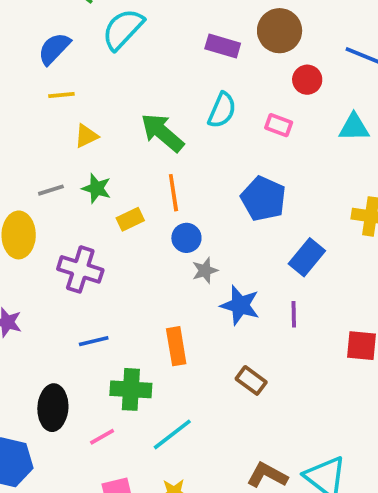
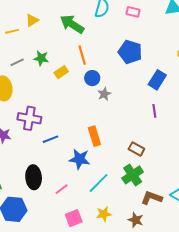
yellow line: (61, 95) -> (12, 31), moved
yellow triangle: (86, 136) -> (32, 20), moved
purple cross: (80, 269) -> (29, 118), moved
blue star: (240, 305) -> (80, 159), moved
green cross: (131, 389) -> (133, 175), moved, turned -30

